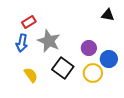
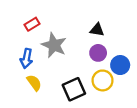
black triangle: (108, 15) -> (97, 30), moved
blue arrow: (22, 43) -> (26, 58), moved
black square: (63, 68) -> (74, 89), moved, turned 30

